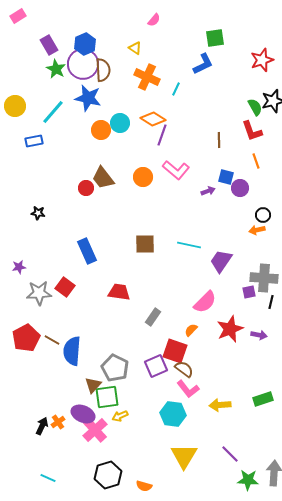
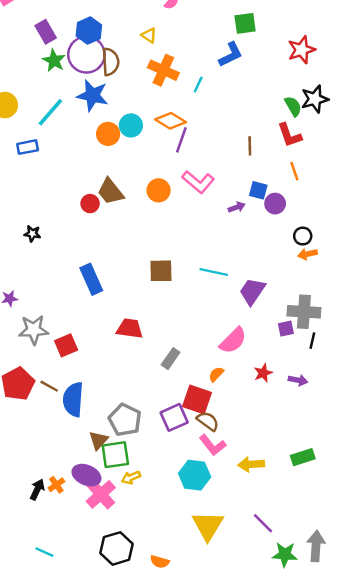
orange arrow: (257, 230) -> (308, 254), moved
red square: (65, 287) -> (66, 345), moved, turned 30
red star: (230, 329) -> (263, 373), size x0.6

